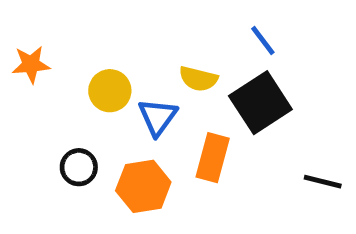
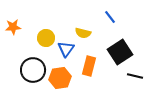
black square: (260, 103) -> (120, 52), moved
black circle: (79, 167) -> (33, 70), size x1.6

